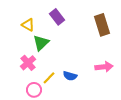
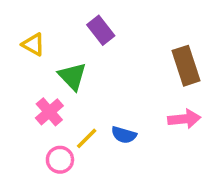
yellow triangle: (28, 25) -> (33, 44), moved
brown rectangle: (102, 25) -> (186, 66), moved
green triangle: (41, 43) -> (72, 76), turned -30

